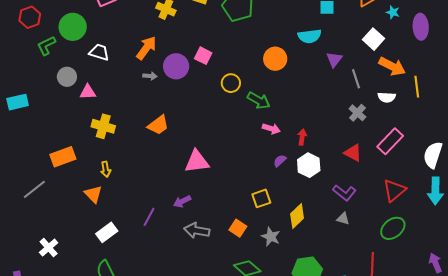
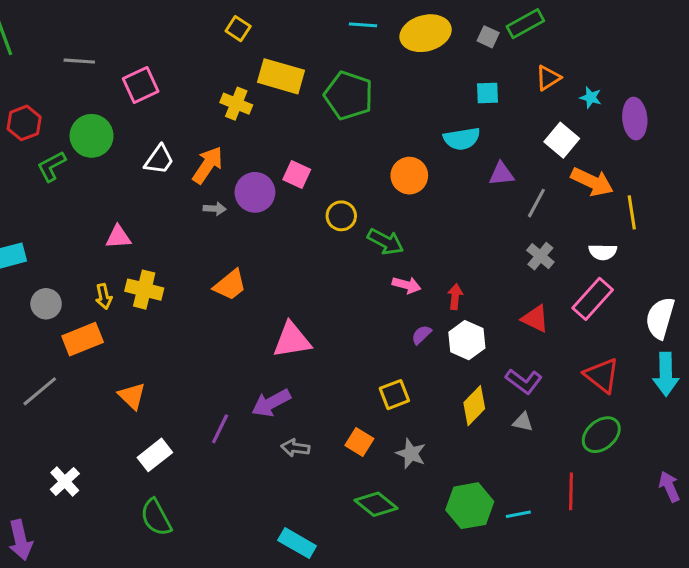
white trapezoid: (99, 52) -> (159, 160), moved, turned 110
purple triangle: (334, 60) -> (501, 174), turned 48
gray circle: (67, 77) -> (46, 304), moved
gray line: (356, 79) -> (536, 203), turned 48
white semicircle: (387, 97) -> (603, 252), moved
yellow arrow: (106, 169) -> (104, 297), moved
red triangle: (394, 190) -> (602, 375), turned -40
purple arrow: (182, 201) -> (271, 403), size x1.4
yellow diamond: (297, 216) -> (474, 406), moved
gray arrow: (197, 231) -> (295, 448), size x0.7

